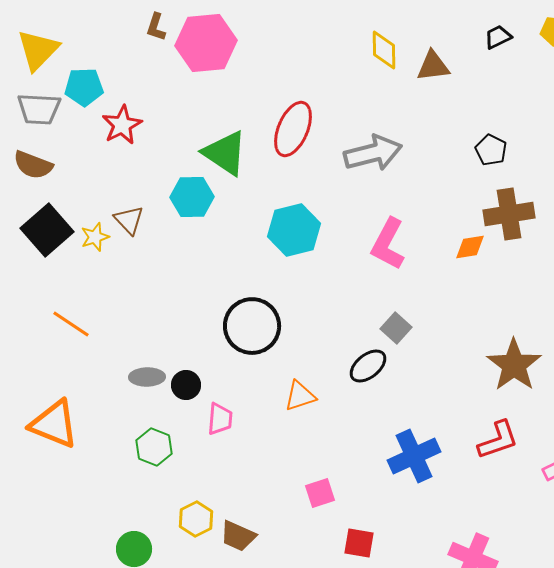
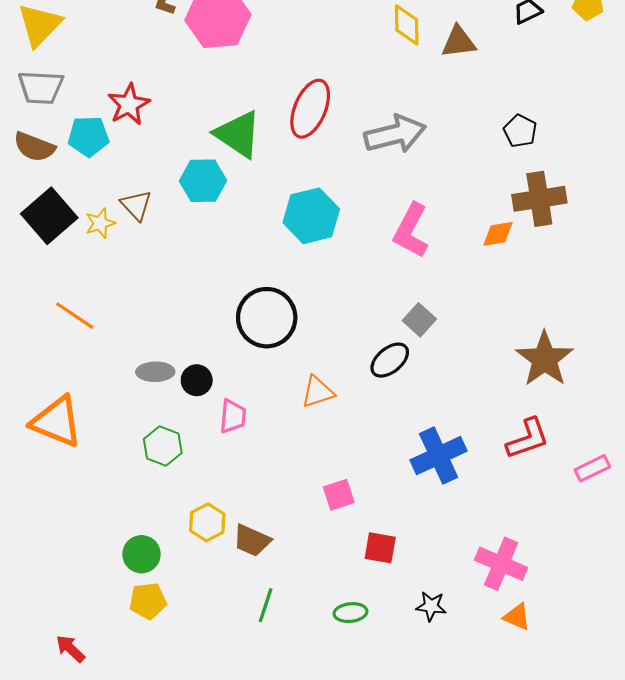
cyan pentagon: (84, 87) -> (88, 136), moved

